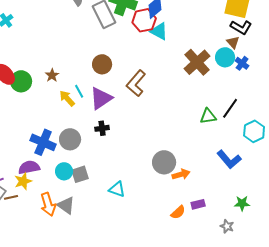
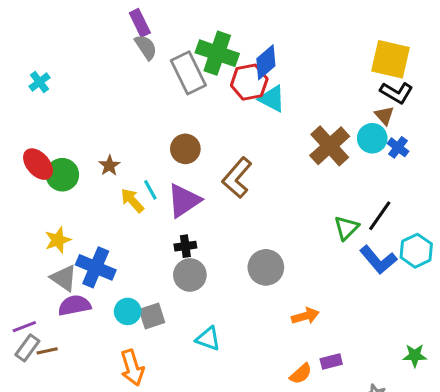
green triangle: (208, 116) -> (346, 228), turned -36
gray circle: (70, 139) -> (190, 275), moved
blue L-shape: (229, 159) -> (378, 260), moved
gray circle: (164, 162) -> (266, 267), moved
yellow star: (23, 181) -> (58, 240), moved
green star: (242, 203) -> (415, 355), moved
orange arrow: (48, 204) -> (132, 368), moved
gray triangle: (66, 205) -> (64, 278), moved

